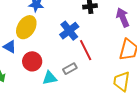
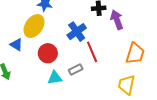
purple arrow: (123, 17) -> (117, 20), moved
red circle: (32, 61) -> (48, 53), moved

